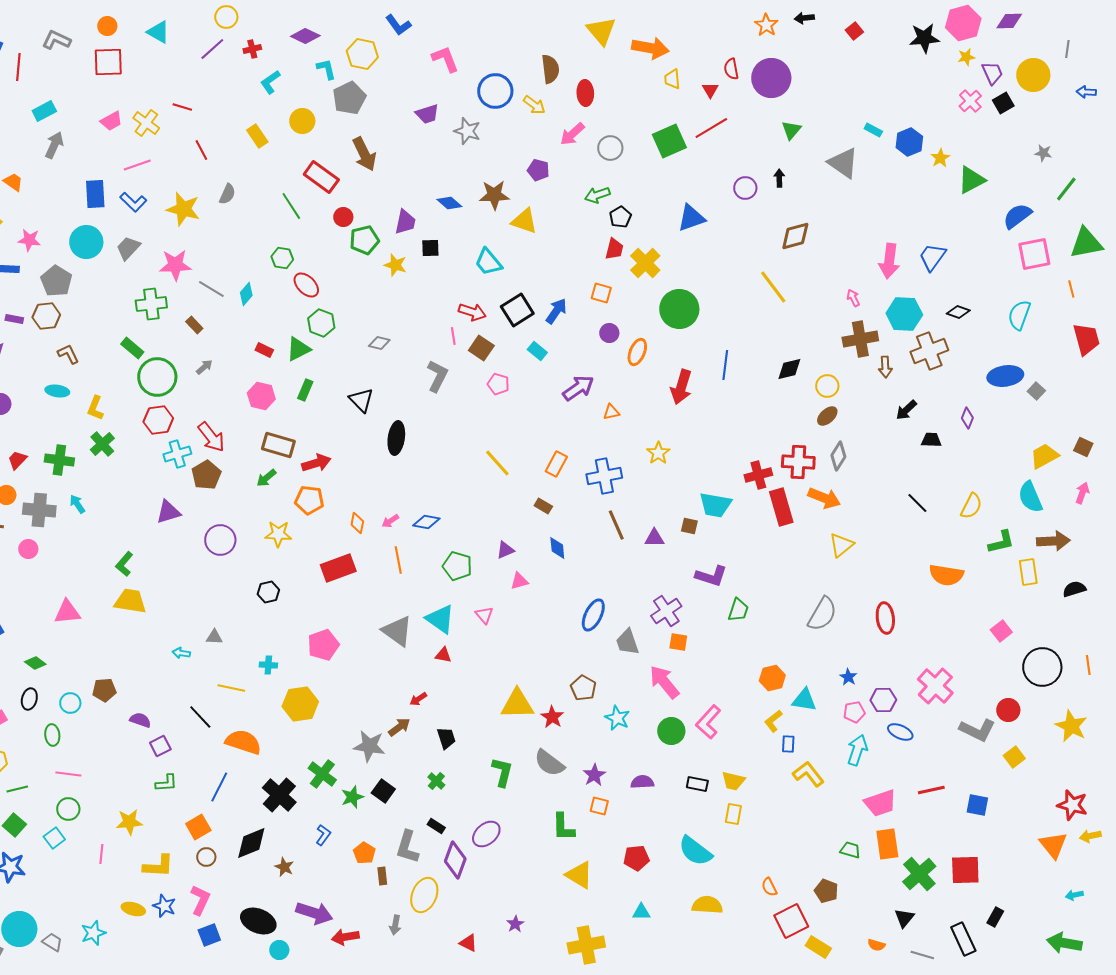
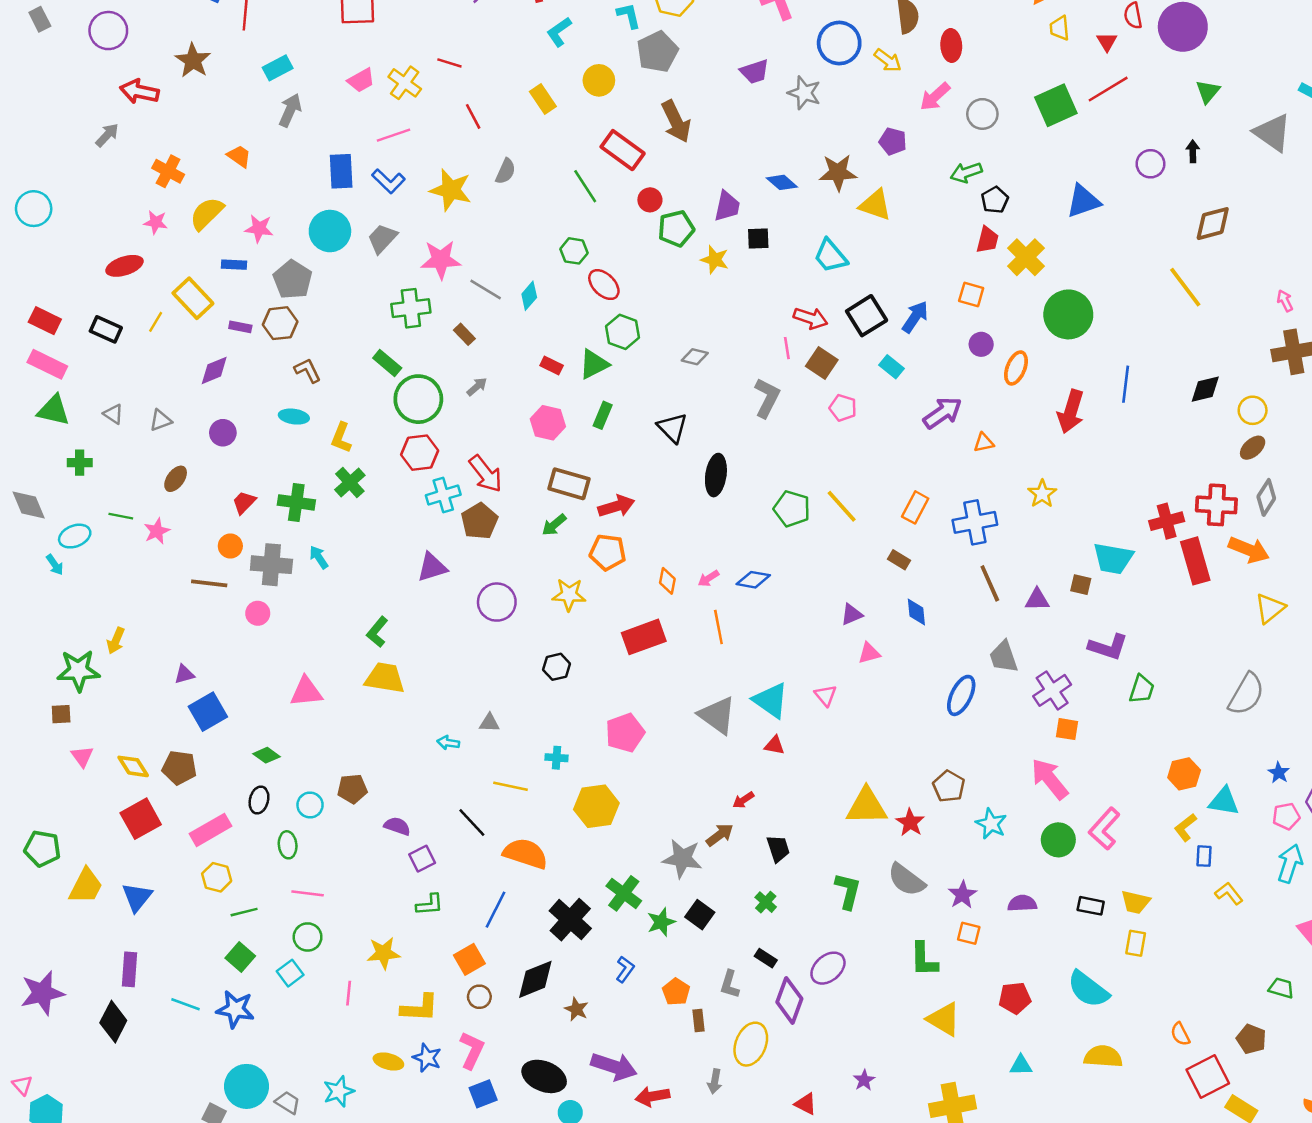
green pentagon: (457, 566) -> (792, 509), moved
gray trapezoid: (627, 642) -> (1004, 657), moved
yellow L-shape: (808, 774) -> (1229, 893), size x0.7
gray L-shape: (407, 847) -> (730, 984), size x0.7

